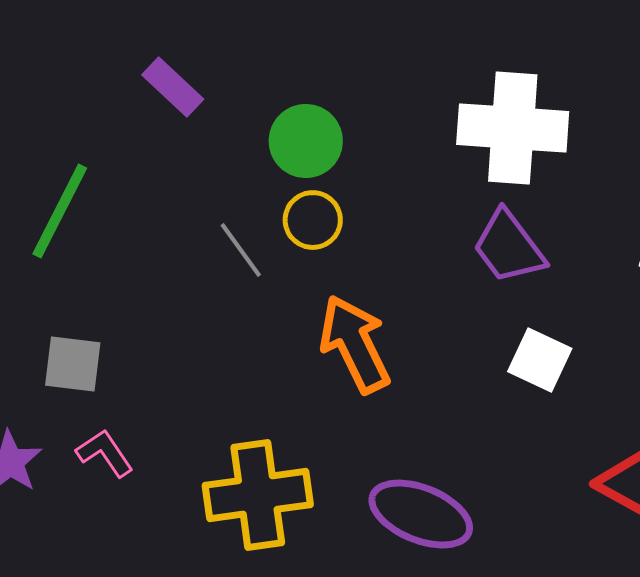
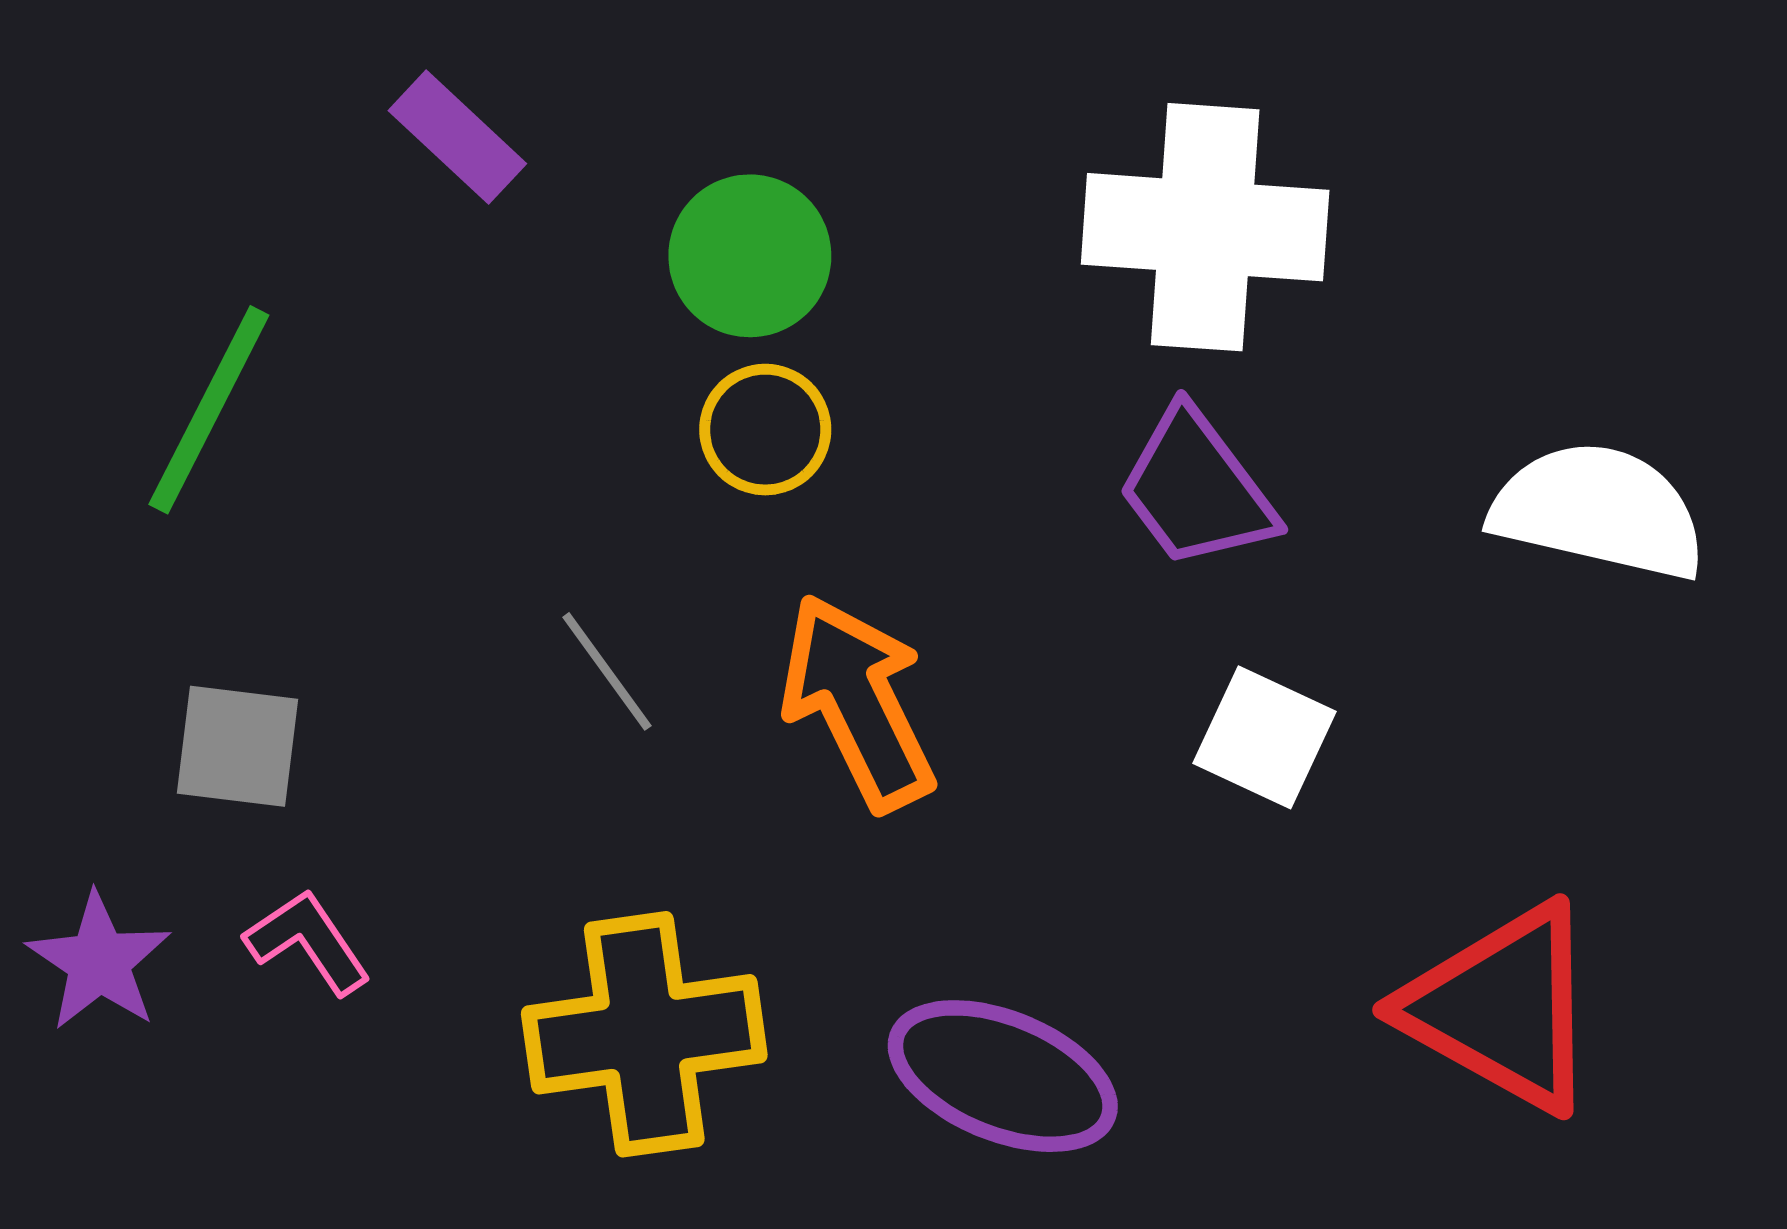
gray line: (241, 250) -> (607, 671), moved

